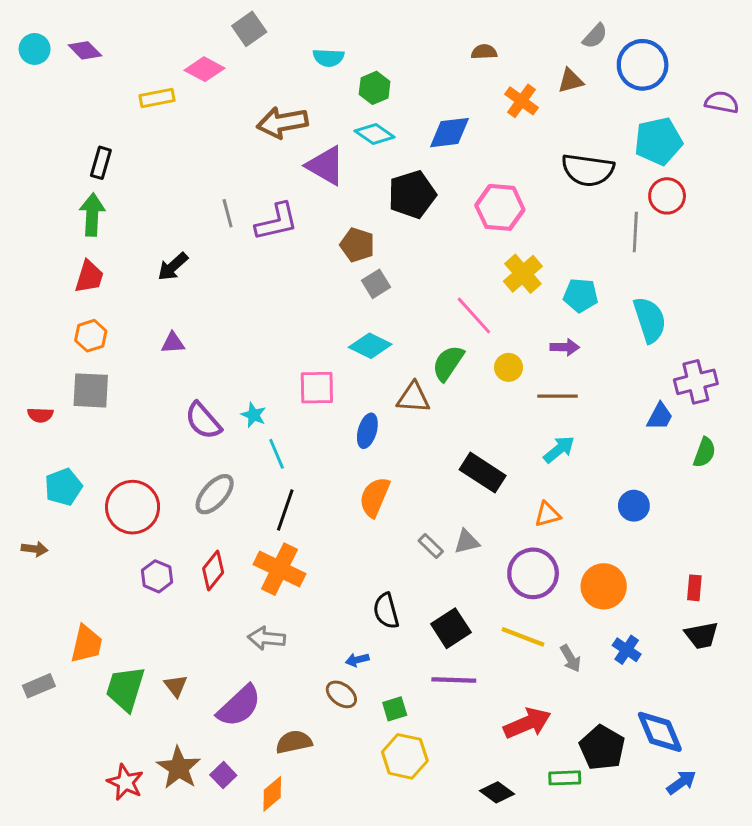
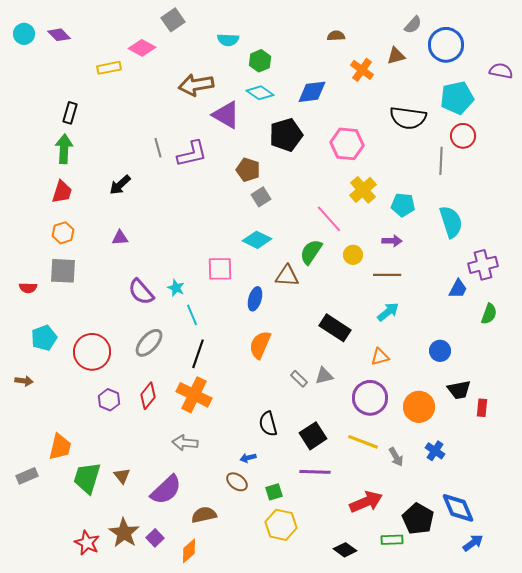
black trapezoid: (702, 635) -> (459, 390), moved

